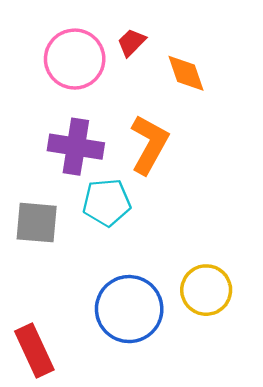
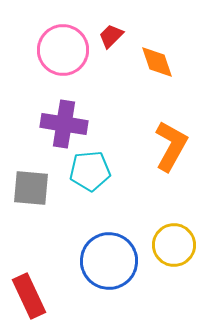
orange L-shape: (149, 144) -> (171, 146), moved

